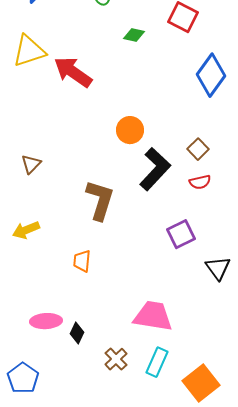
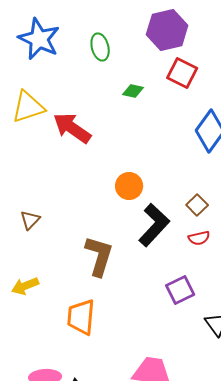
orange trapezoid: (82, 261) -> (81, 317), size x1.6

